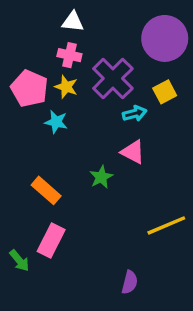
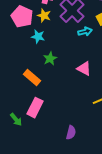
pink triangle: (133, 152) -> (84, 69), moved
green star: (101, 177) -> (50, 59), moved
purple semicircle: (130, 282) -> (71, 133), moved

